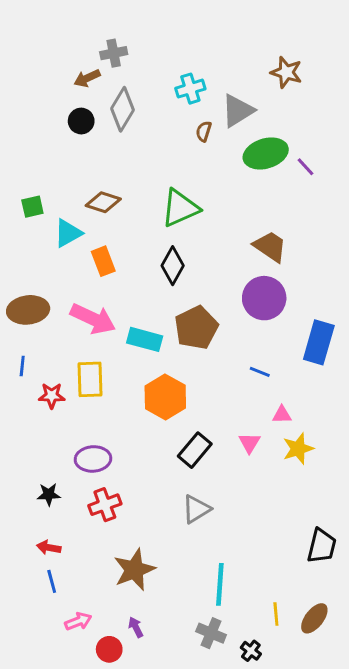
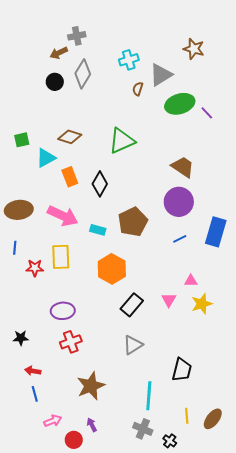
black diamond: (173, 266) -> (100, 184), moved
cyan rectangle: (145, 339) -> (98, 230), size x0.7
blue line: (260, 372) -> (180, 239), moved, turned -48
black star: (49, 494) -> (21, 338), moved
black trapezoid: (322, 546) -> (182, 370), moved

